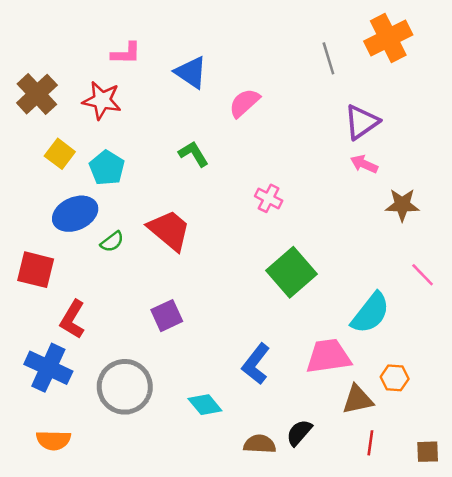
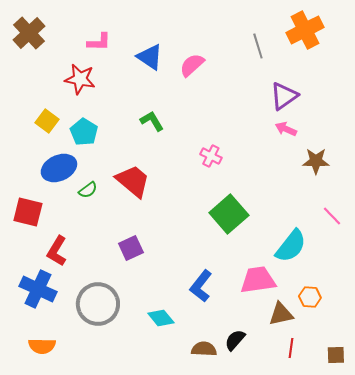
brown cross: (37, 94) -> (29, 33), moved
pink semicircle: (244, 103) -> (192, 65), moved

